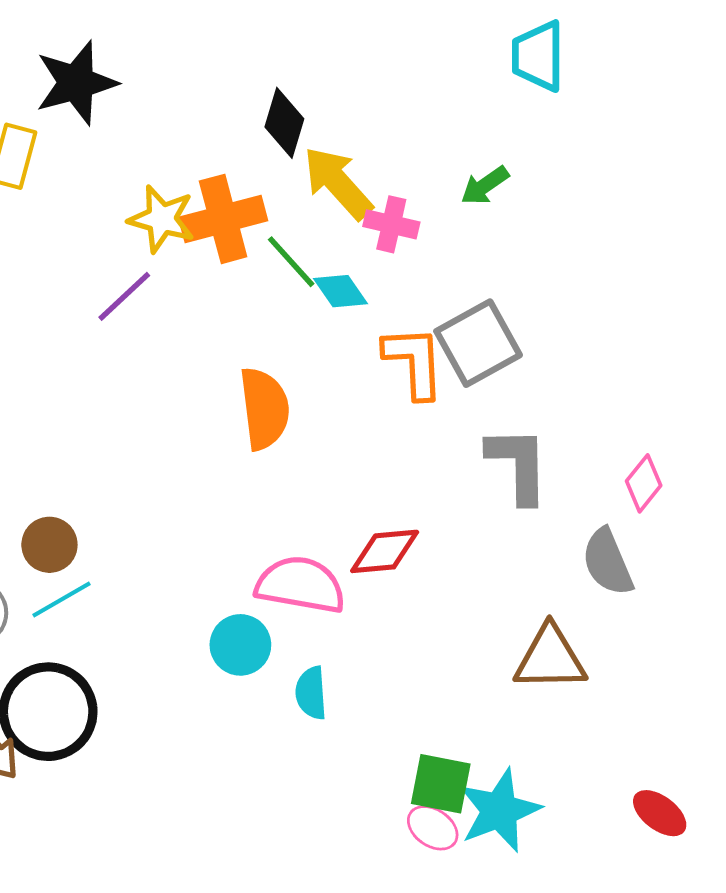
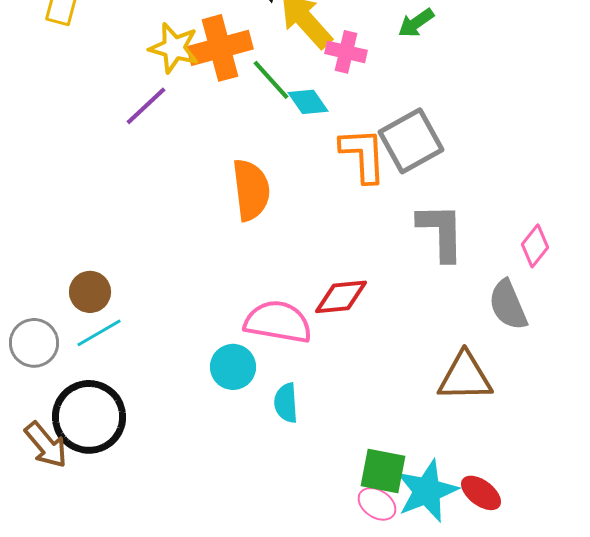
red ellipse: (660, 813) -> (481, 493), moved

